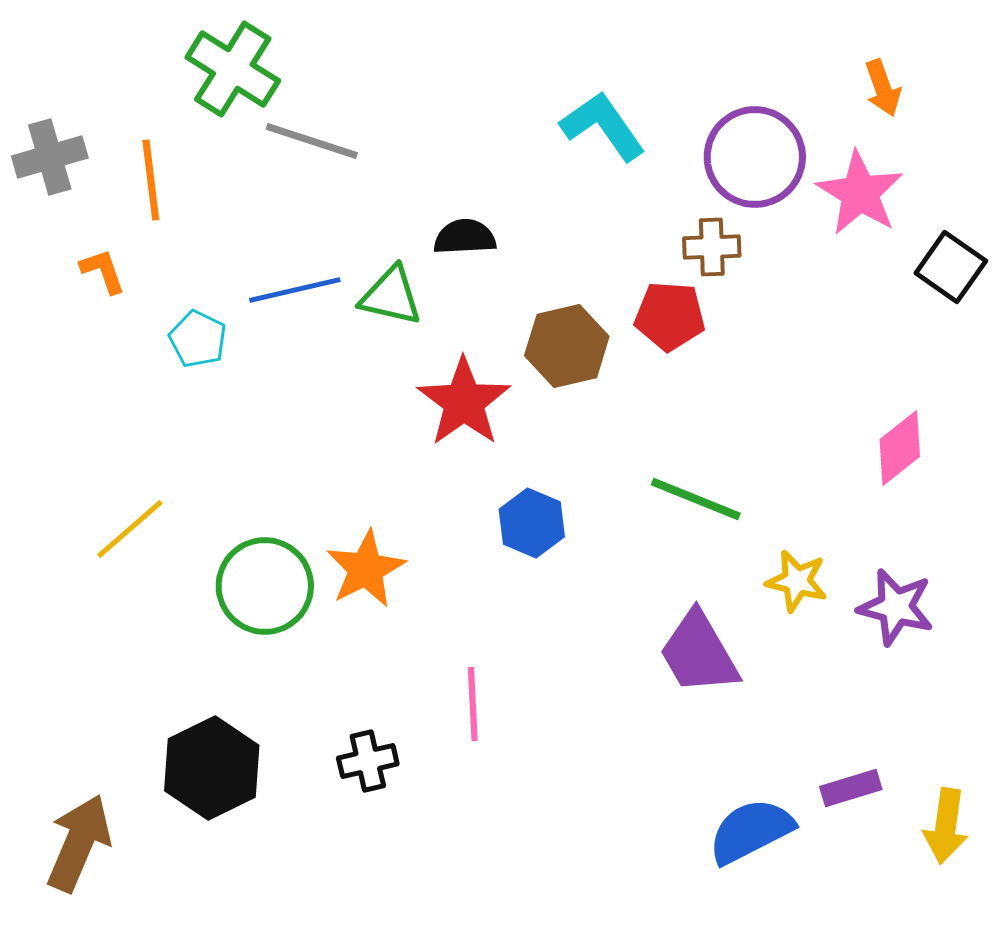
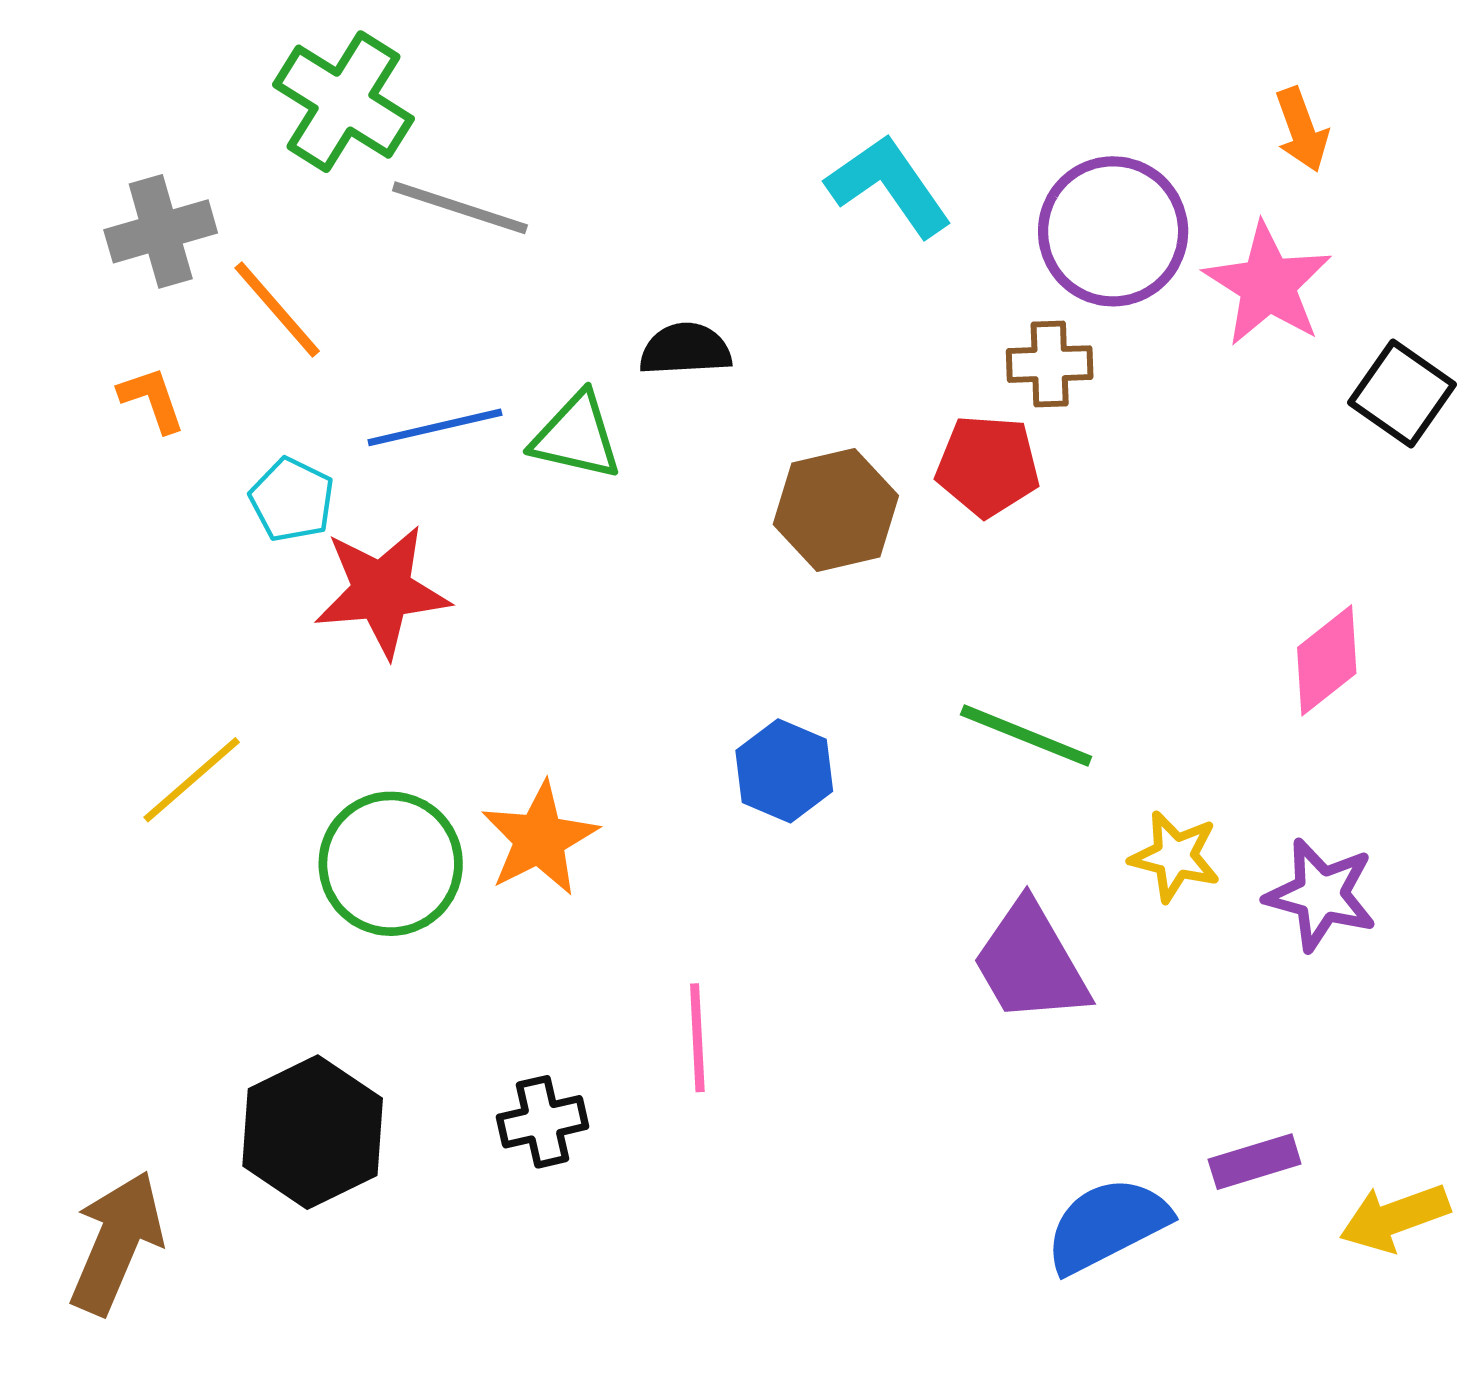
gray cross: (50, 157) -> (161, 231), moved
orange line: (151, 180) -> (277, 309), moved, turned -34
red star: (464, 402) -> (382, 591), moved, turned 30
yellow arrow: (946, 826) -> (1395, 1218), turned 62

